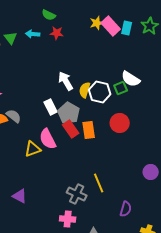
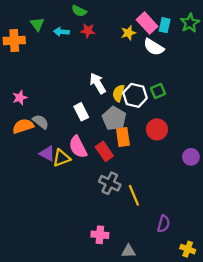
yellow star: (97, 23) -> (128, 33), moved
green triangle: (11, 38) -> (37, 24), moved
white semicircle: (131, 79) -> (154, 47), moved
gray pentagon: (69, 113) -> (114, 118), moved
red rectangle: (71, 129) -> (104, 151), moved
purple circle: (151, 172) -> (191, 157), moved
gray cross: (77, 194) -> (110, 183), moved
purple triangle: (20, 196) -> (47, 154), moved

